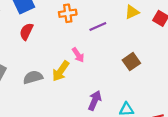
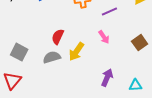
red semicircle: (26, 32) -> (58, 37), moved
pink arrow: (78, 55) -> (104, 37), moved

